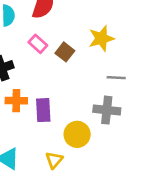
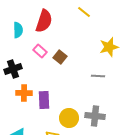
yellow star: (101, 38) -> (109, 47), moved
gray cross: (107, 110) -> (95, 116), moved

